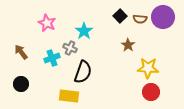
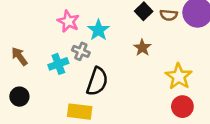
pink star: (47, 23) -> (68, 21), moved
brown star: (128, 45) -> (142, 48), moved
yellow star: (148, 68) -> (179, 76), turned 30

